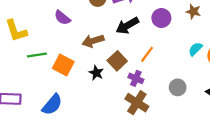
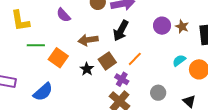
purple circle: (161, 18) -> (162, 26), moved
black arrow: (127, 26) -> (121, 31), turned -40

